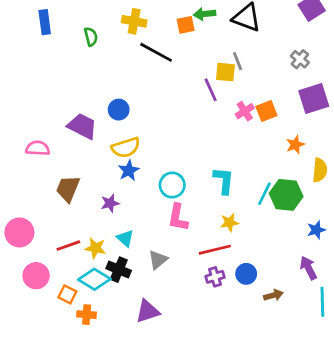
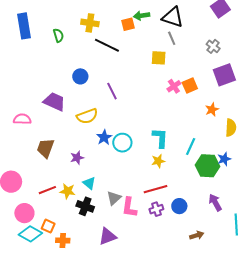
blue rectangle: (45, 22) -> (24, 26), size x1.4
gray line: (238, 61) -> (172, 38), moved
purple line: (211, 90) -> (112, 91), moved
blue circle: (119, 110) -> (80, 76), moved
blue star: (129, 170) -> (104, 137), moved
green hexagon: (286, 195) -> (208, 166), moved
pink L-shape: (178, 218) -> (129, 207), moved
yellow star: (229, 222) -> (158, 161), moved
blue star: (316, 230) -> (224, 159), moved
purple arrow: (308, 268) -> (215, 202), moved
cyan diamond: (94, 279) -> (30, 234), moved
brown arrow: (273, 295) -> (197, 235), moved

